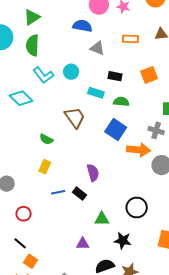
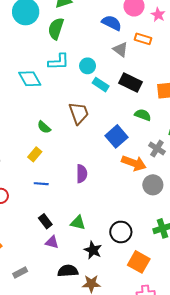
orange rectangle: (130, 39) -> (143, 39), moved
cyan L-shape: (43, 75) -> (59, 62), turned -70
black rectangle: (115, 76) -> (130, 83), size x1.5
cyan rectangle: (96, 93) -> (101, 85), moved
green semicircle: (121, 102) -> (143, 115), moved
black rectangle: (79, 194) -> (45, 221), moved
black circle: (137, 208) -> (121, 232), moved

